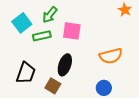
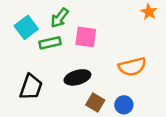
black ellipse: (65, 65) -> (77, 77), turned 55
brown square: (53, 86) -> (95, 102), moved

